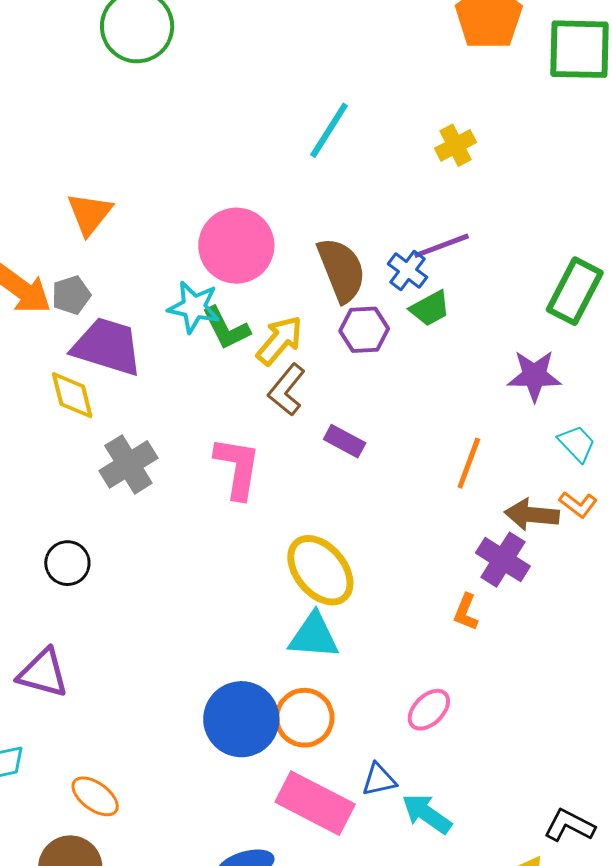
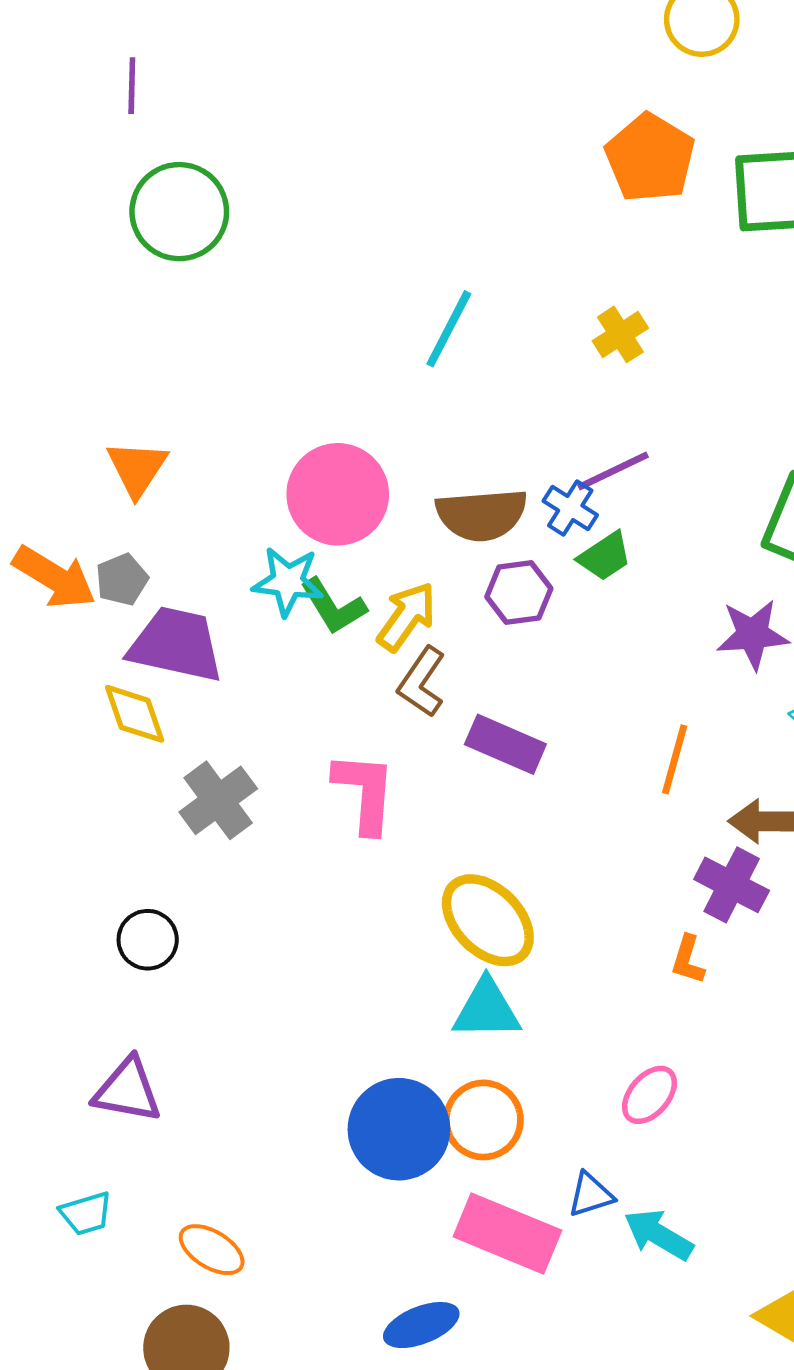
brown semicircle: (341, 270) -> (482, 515), turned 112
purple rectangle: (345, 441) -> (505, 744), size x1.4

